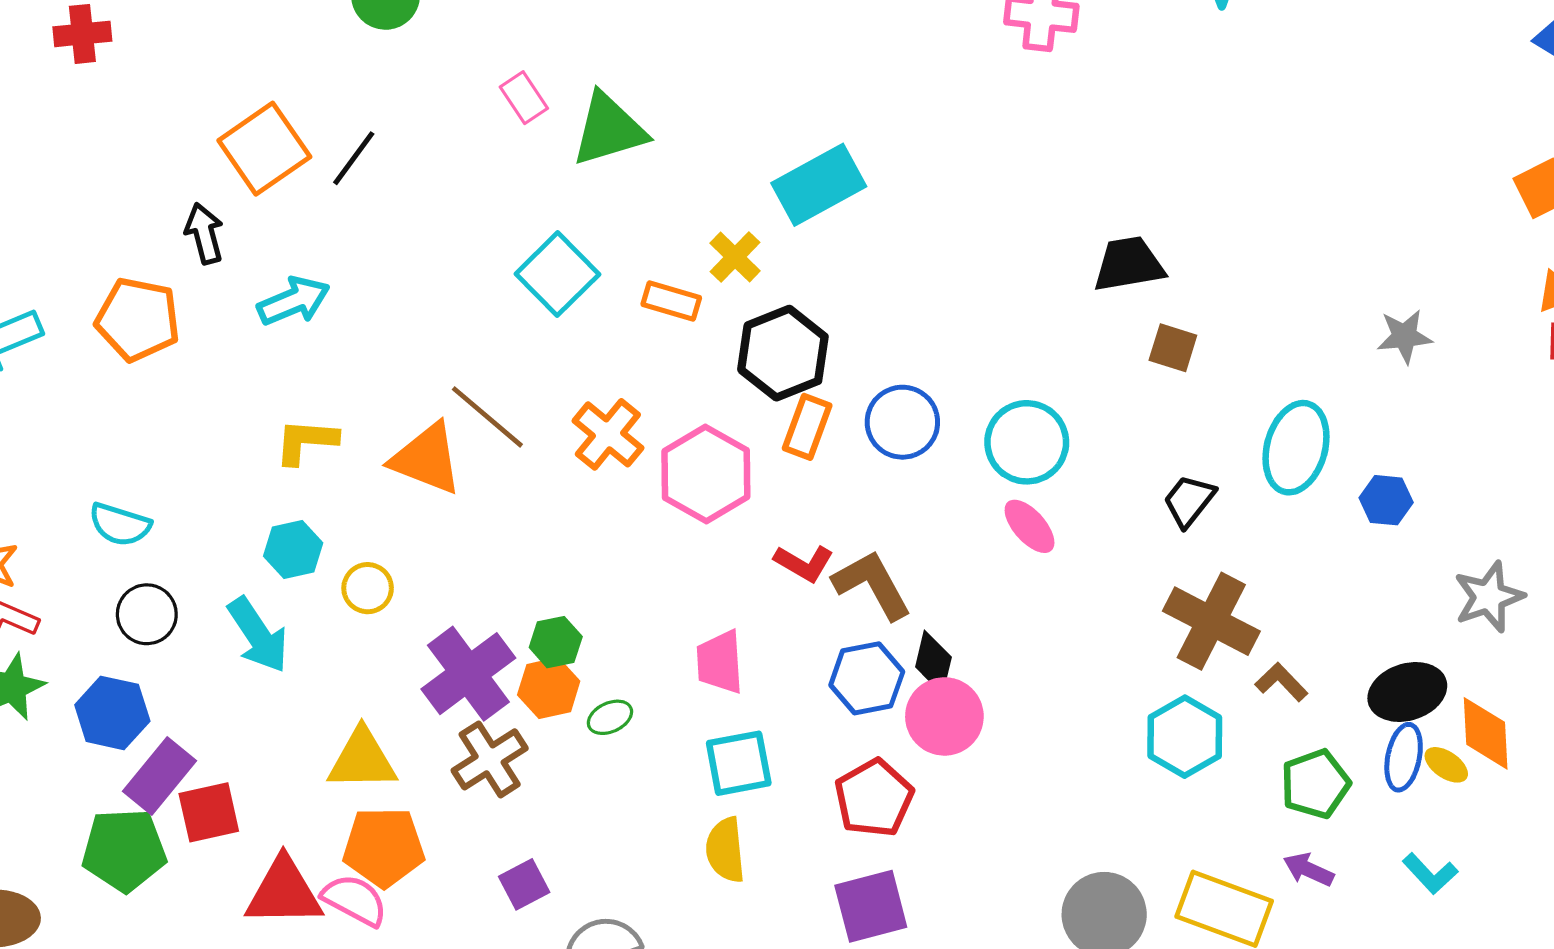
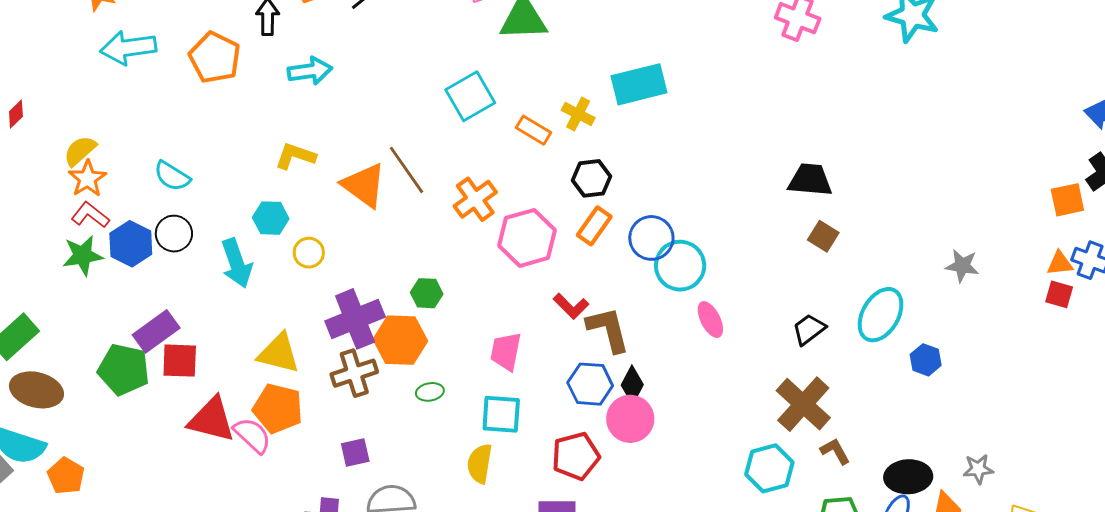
yellow cross: (735, 257) -> (578, 114), turned -32
black hexagon: (783, 353) -> (591, 178), size x0.7
cyan circle: (1027, 442) -> (680, 266), moved
gray star: (1489, 597) -> (978, 469), moved, size x0.7
green hexagon: (556, 642) -> (427, 293), moved
orange hexagon: (549, 688) -> (400, 340), size x1.4
blue hexagon: (112, 713) -> (131, 244), moved
green ellipse: (610, 717) -> (430, 392), moved

